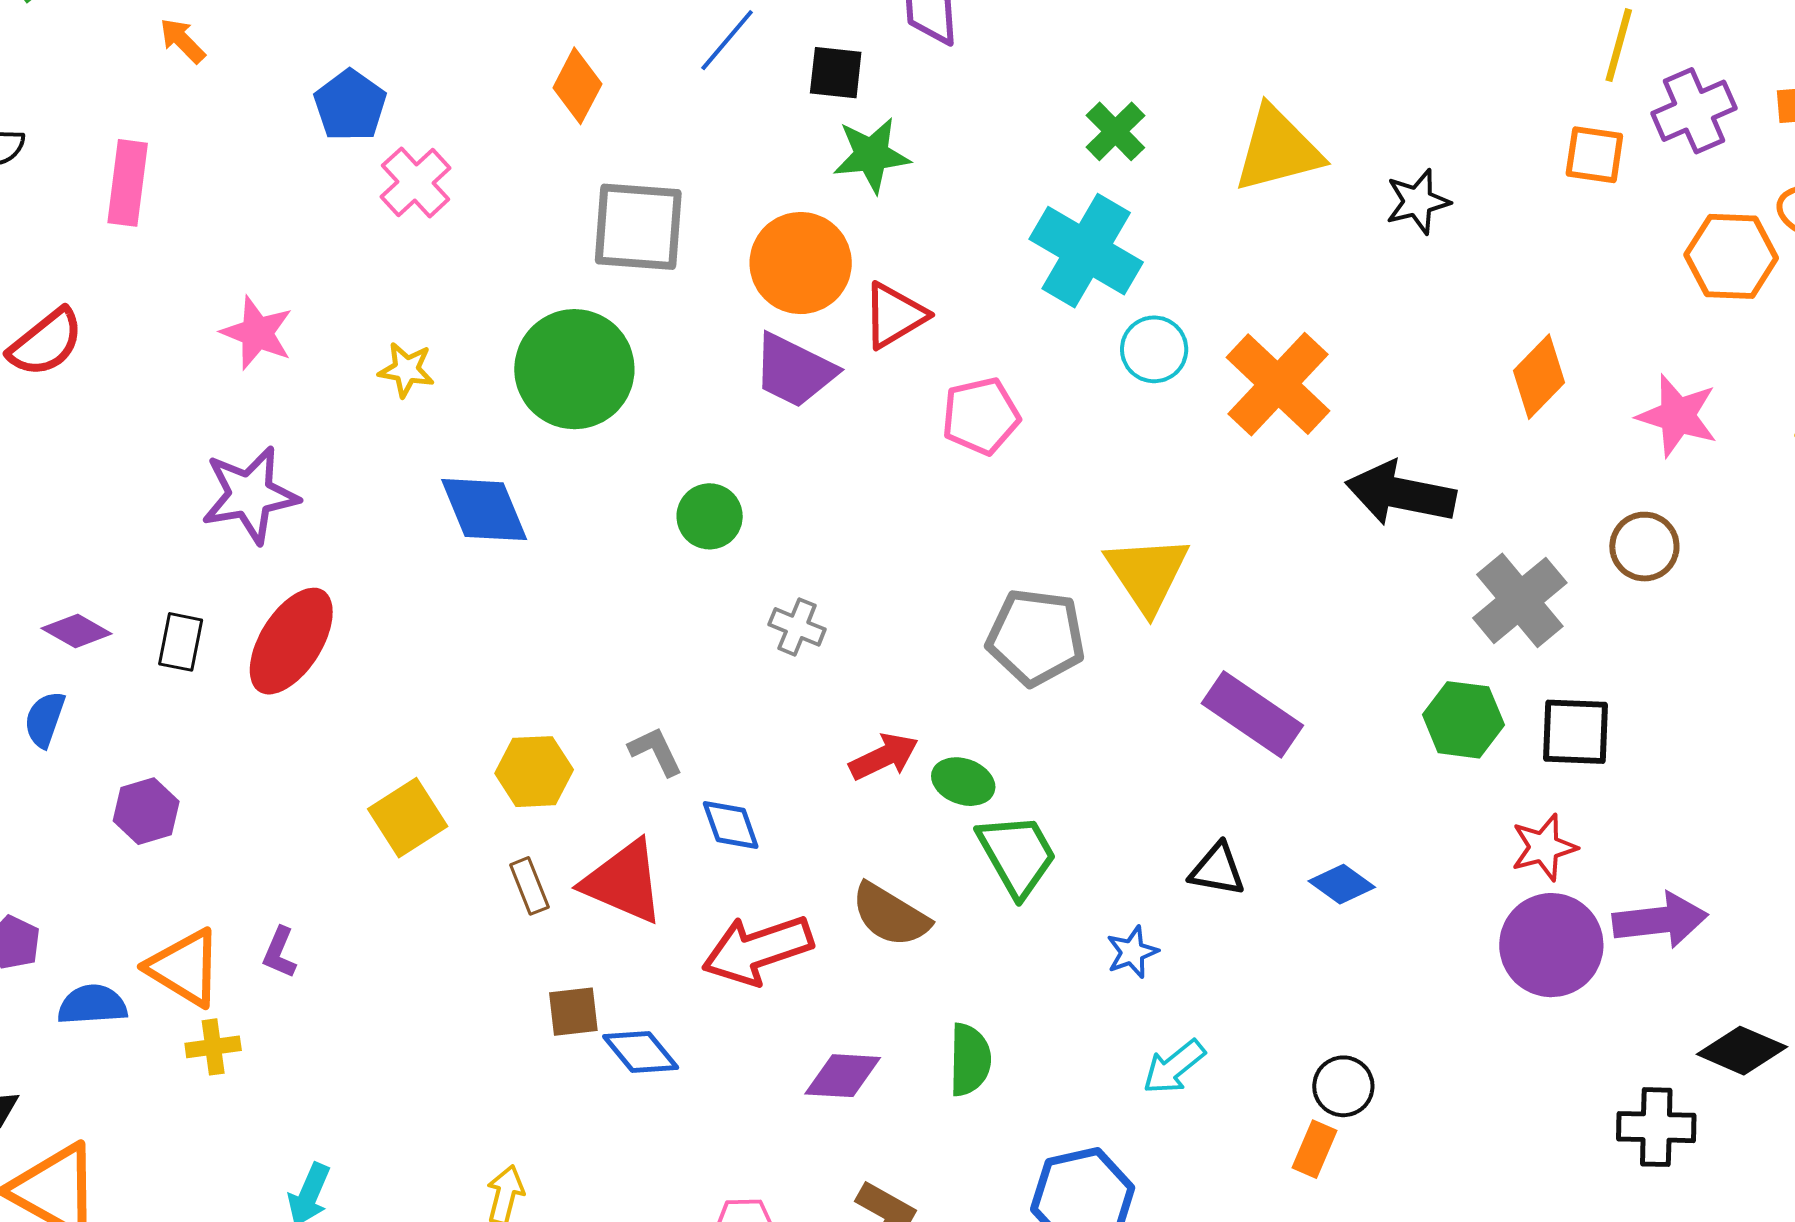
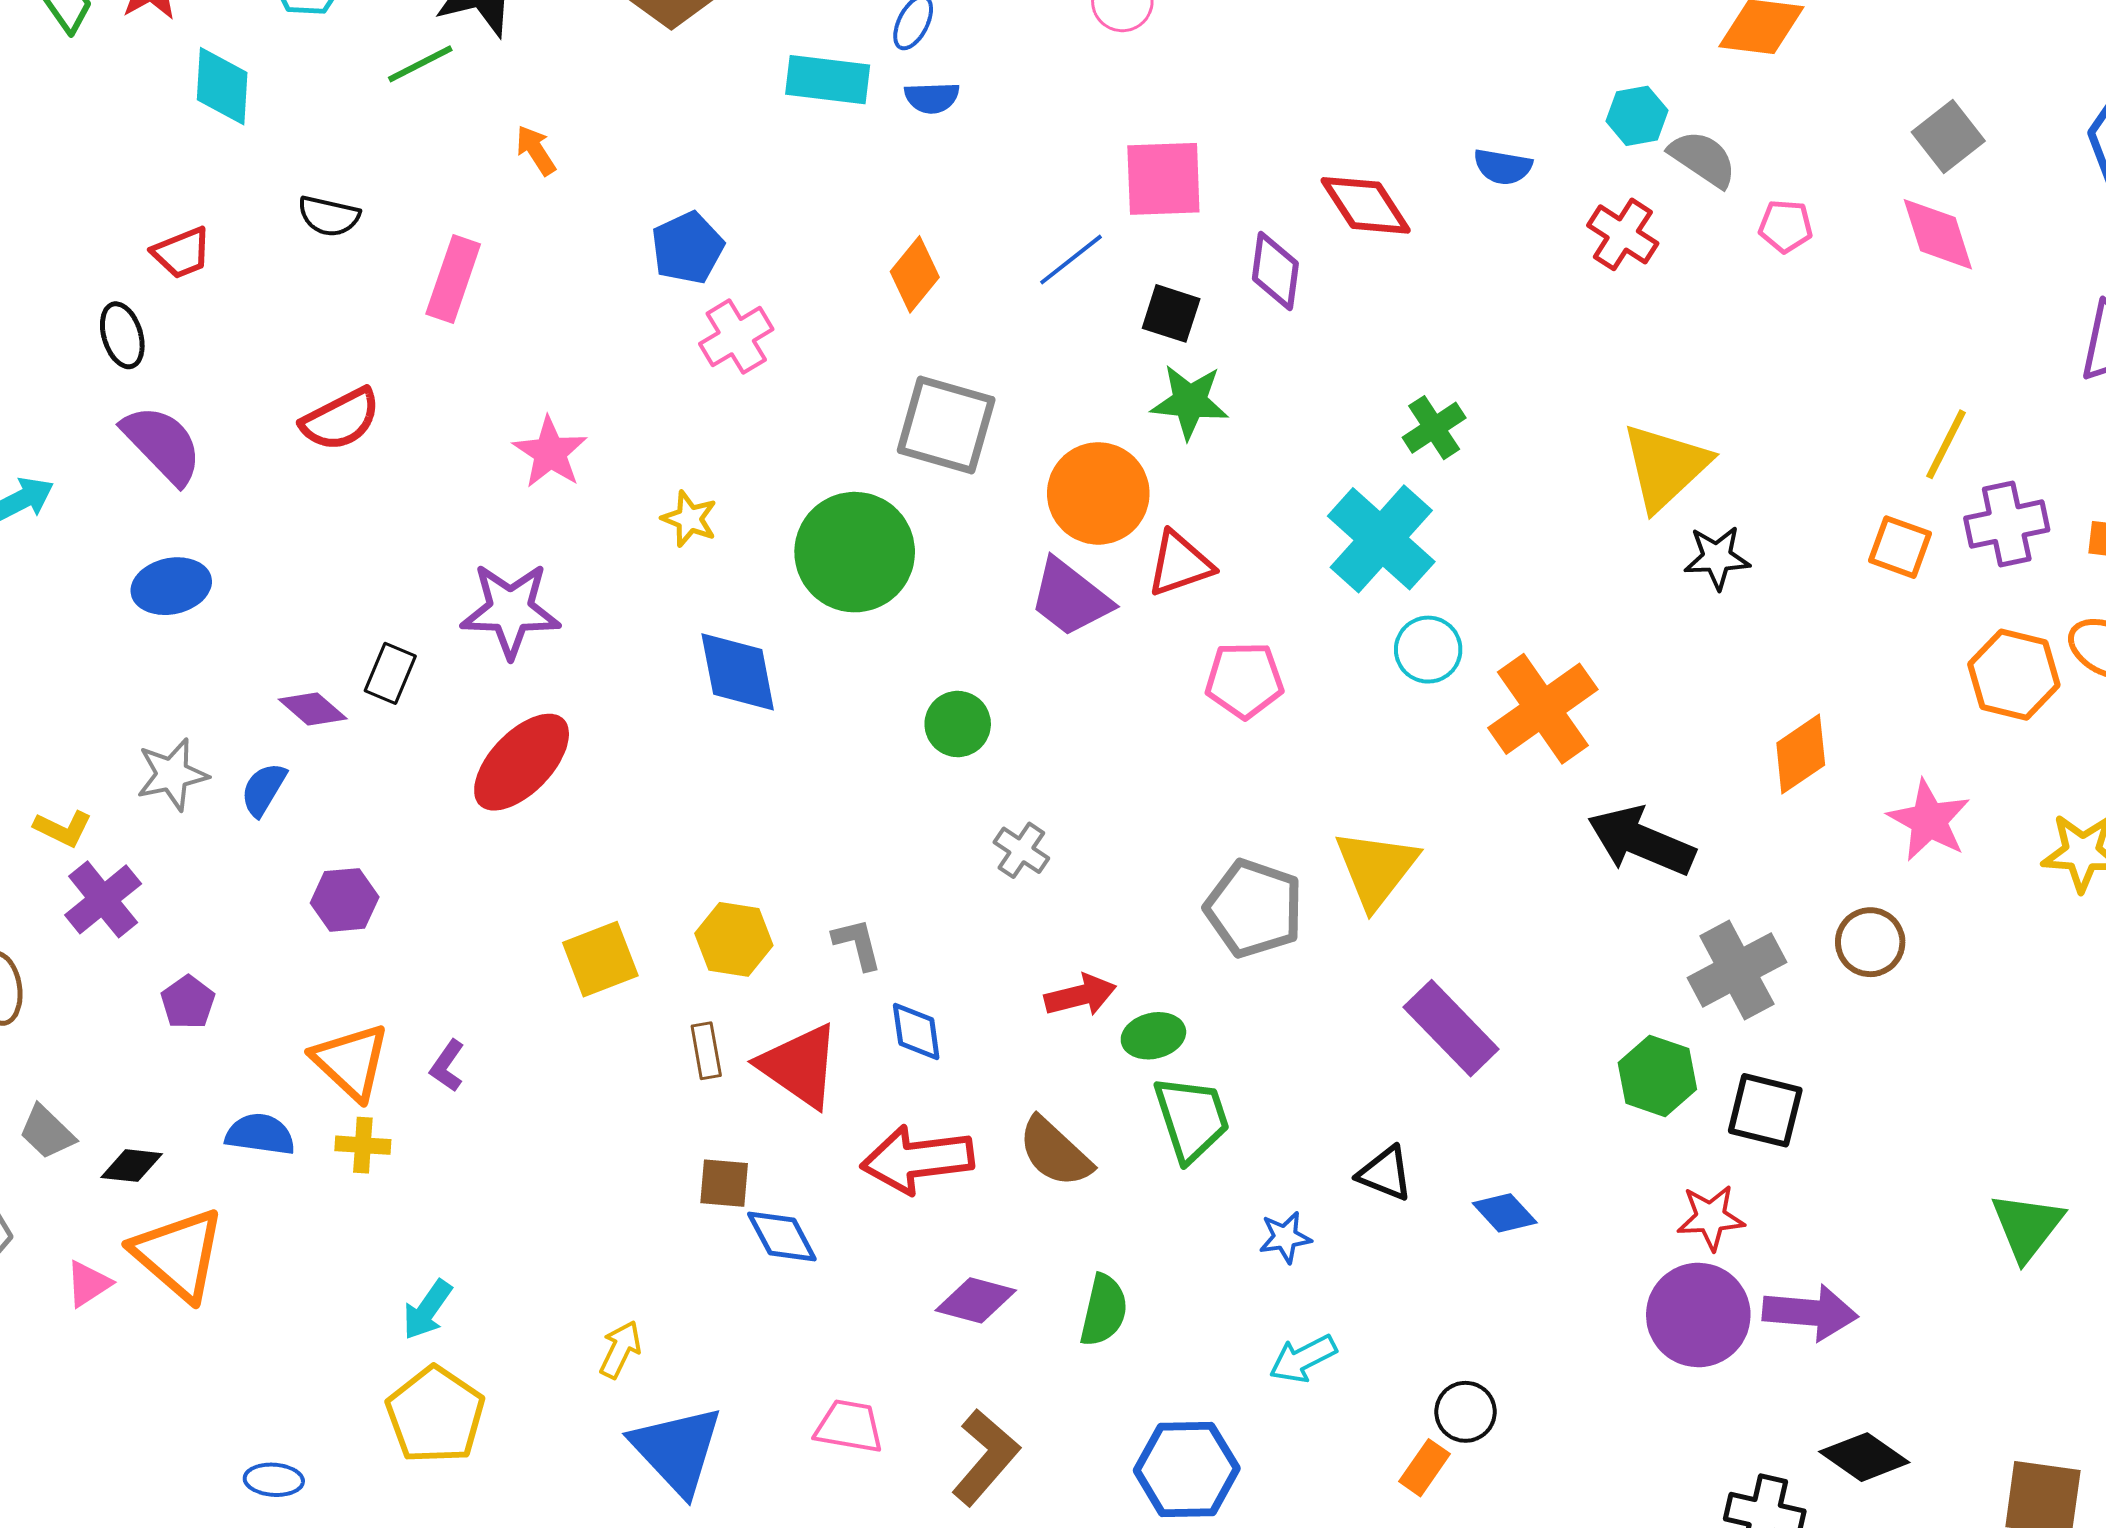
yellow triangle: (1278, 150) -> (1665, 467), moved, turned -40
black rectangle: (181, 642) -> (390, 673), moved
green ellipse: (963, 782) -> (1153, 1036), turned -44
blue semicircle: (92, 1005) -> (260, 1134), moved

